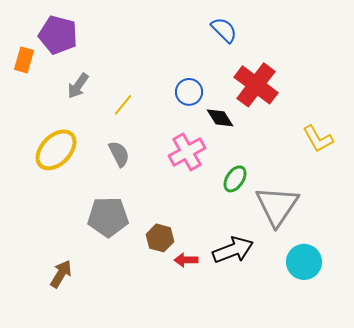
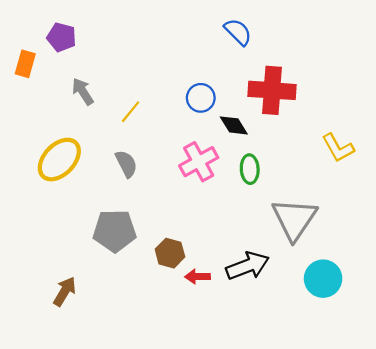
purple pentagon: (58, 35) -> (61, 37), size x0.7
red cross: (256, 85) -> (272, 90), turned -33
gray arrow: (78, 86) -> (83, 91), turned 112
green ellipse: (235, 179) -> (250, 169), moved, turned -36

